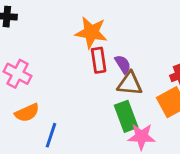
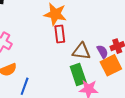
purple semicircle: (123, 64) -> (102, 52), moved

